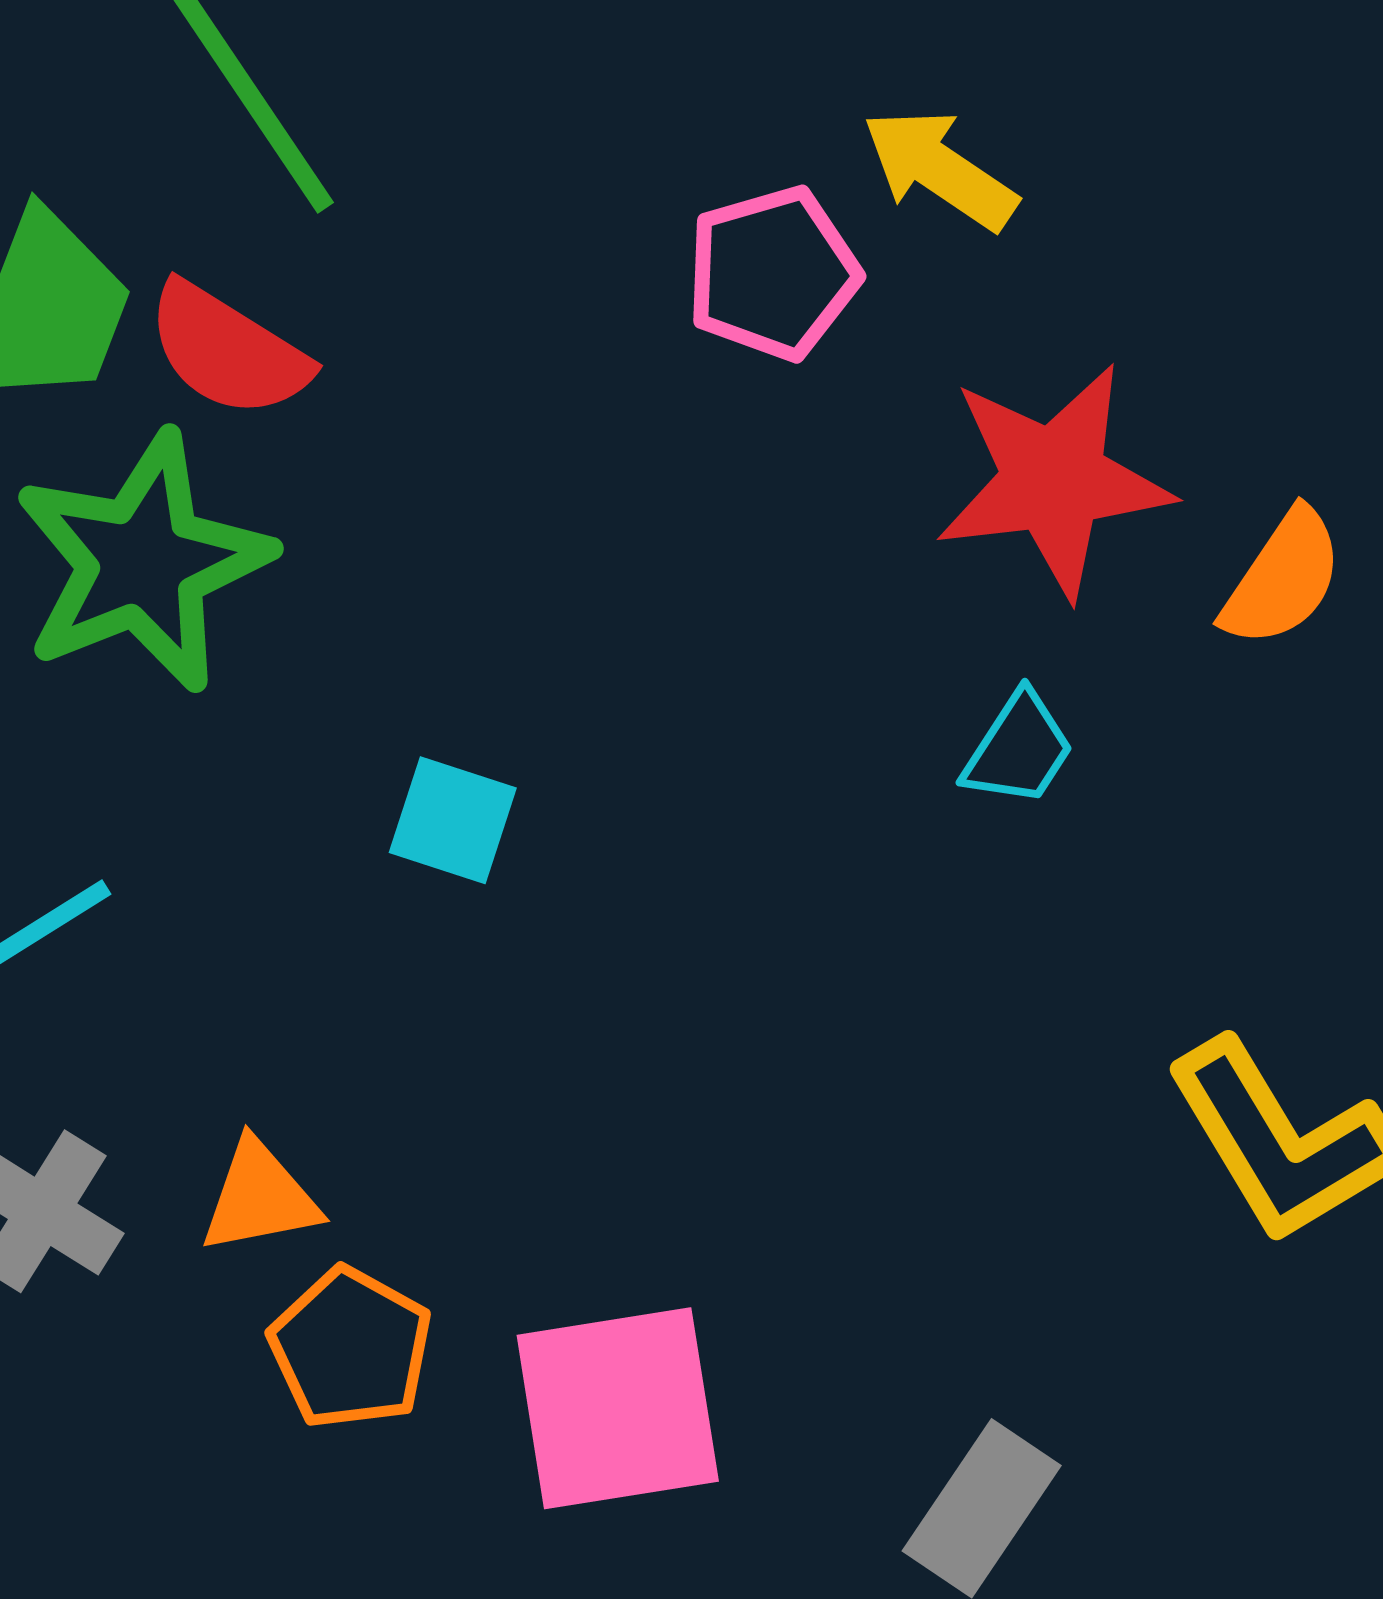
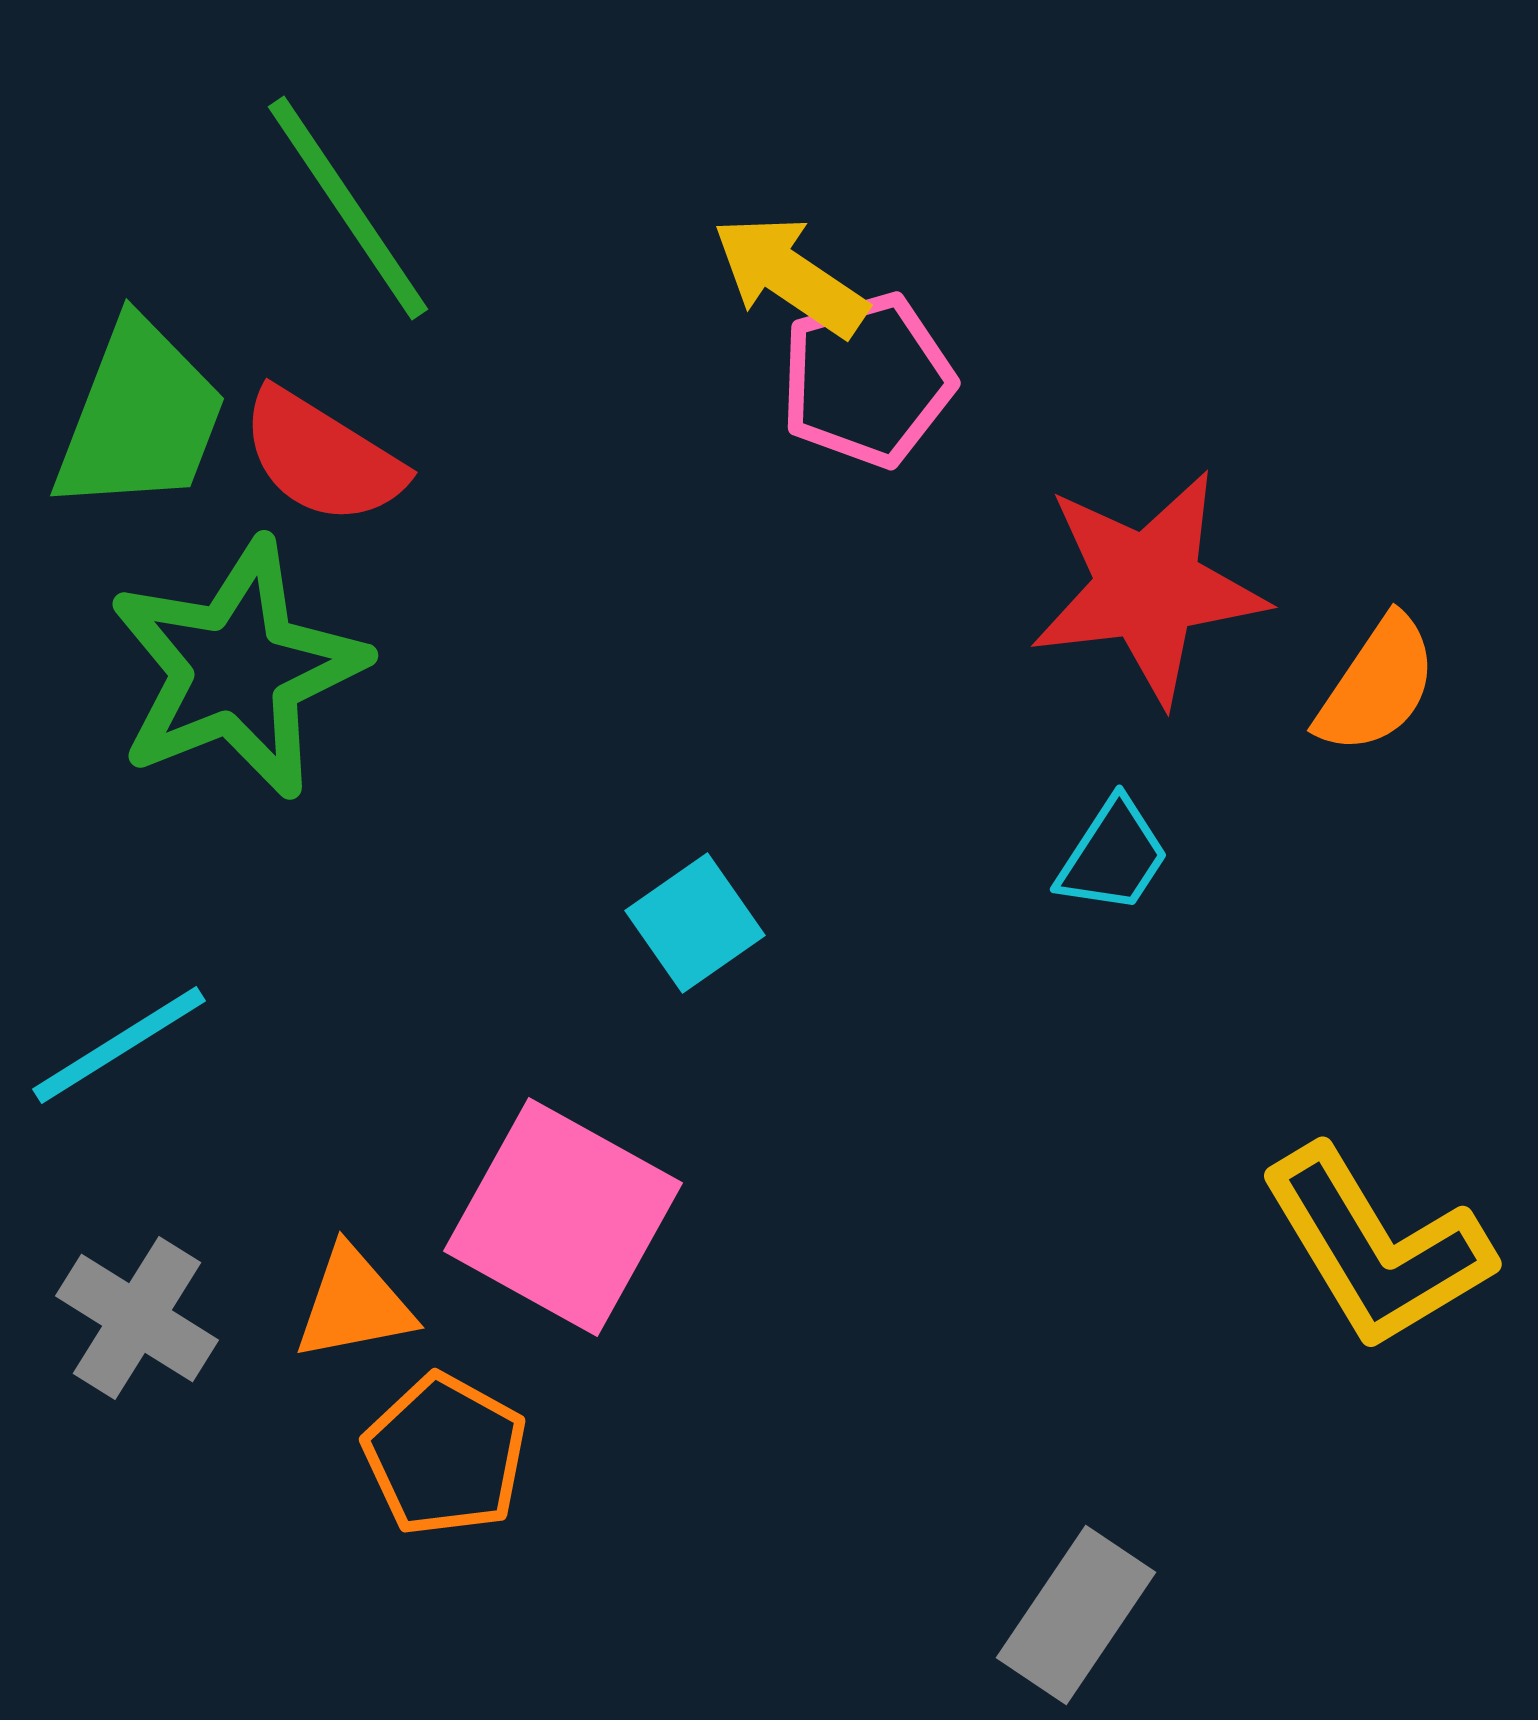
yellow arrow: (940, 169) -> (790, 276), moved
cyan square: (453, 820) -> (695, 923), moved, turned 37
pink square: (618, 1408) -> (563, 1217), moved, turned 38

